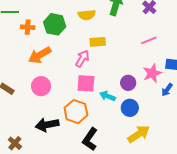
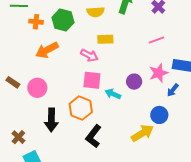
pink arrow: (82, 59) -> (89, 55), turned 84
pink circle: (41, 86) -> (37, 88), moved
blue circle: (130, 108) -> (159, 115), moved
black arrow: (47, 125) -> (51, 120), turned -80

